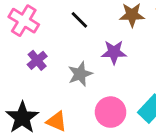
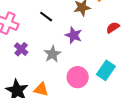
purple star: (114, 52) -> (74, 35), turned 30

